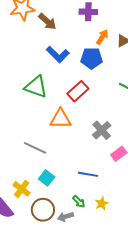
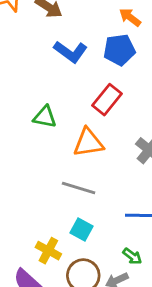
orange arrow: (102, 37) -> (130, 17), turned -77
green triangle: (36, 87) -> (45, 117), moved, size x0.7
gray line: (35, 148) -> (79, 188), moved

